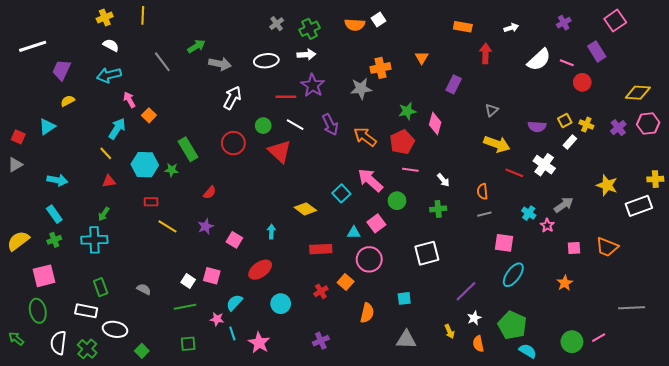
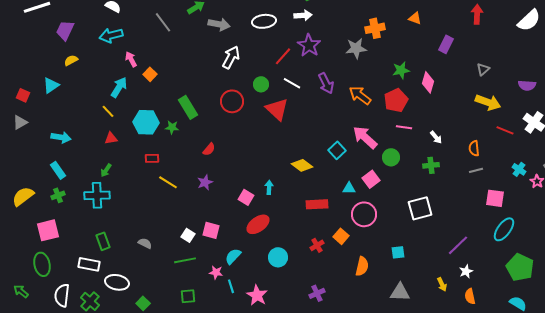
orange triangle: (422, 58) -> (415, 18), turned -40
red line: (286, 97) -> (283, 56), turned -48
pink square: (234, 240) -> (246, 197), moved
green pentagon: (512, 325) -> (520, 267), moved

